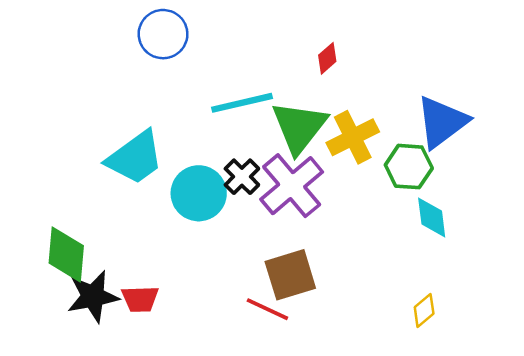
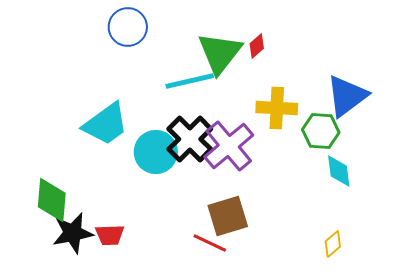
green triangle: (299, 127) -> (220, 53), moved
yellow cross: (353, 137) -> (277, 108), turned 30
black cross: (242, 177) -> (190, 139), size x1.6

